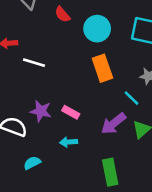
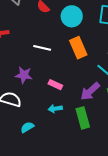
white line: (34, 63) -> (42, 48), moved
purple star: (41, 111) -> (24, 75), moved
green rectangle: (110, 172) -> (83, 118), moved

